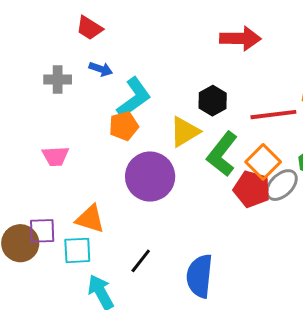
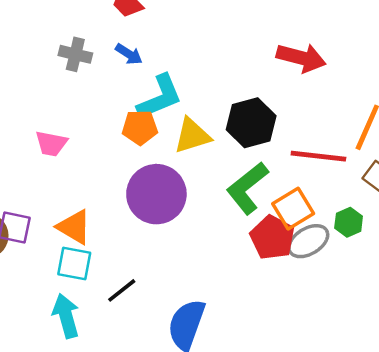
black hexagon: (213, 101) -> (251, 123), size x1.4
yellow triangle: (185, 132) -> (192, 136), moved
cyan square: (77, 250) -> (74, 263), moved

